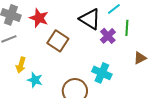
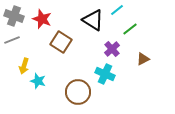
green line: (127, 28) -> (130, 29), turned 49
purple cross: (108, 36) -> (112, 49), moved

